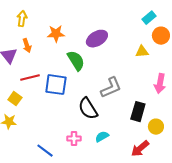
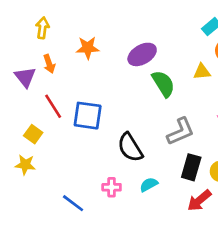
green semicircle: (76, 61) -> (163, 84), moved
red line: (30, 78) -> (53, 106), turned 72
gray L-shape: (111, 88) -> (181, 131), moved
black rectangle: (138, 112) -> (191, 167), moved

